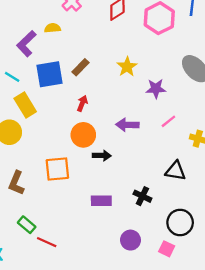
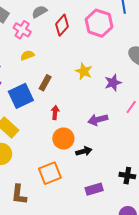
yellow semicircle: (53, 28) -> (27, 55), moved

